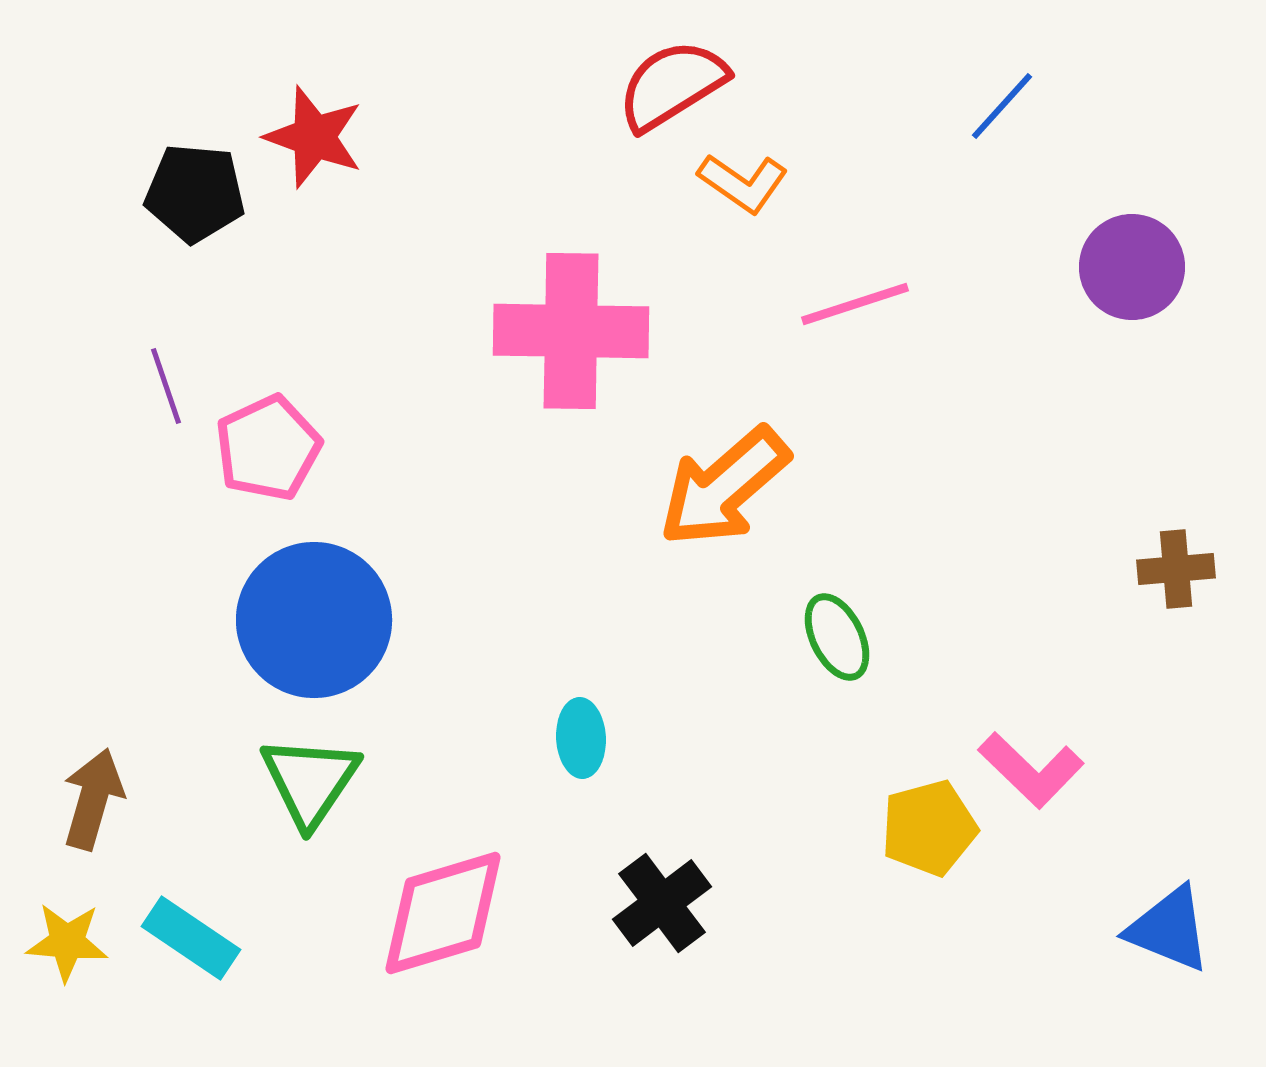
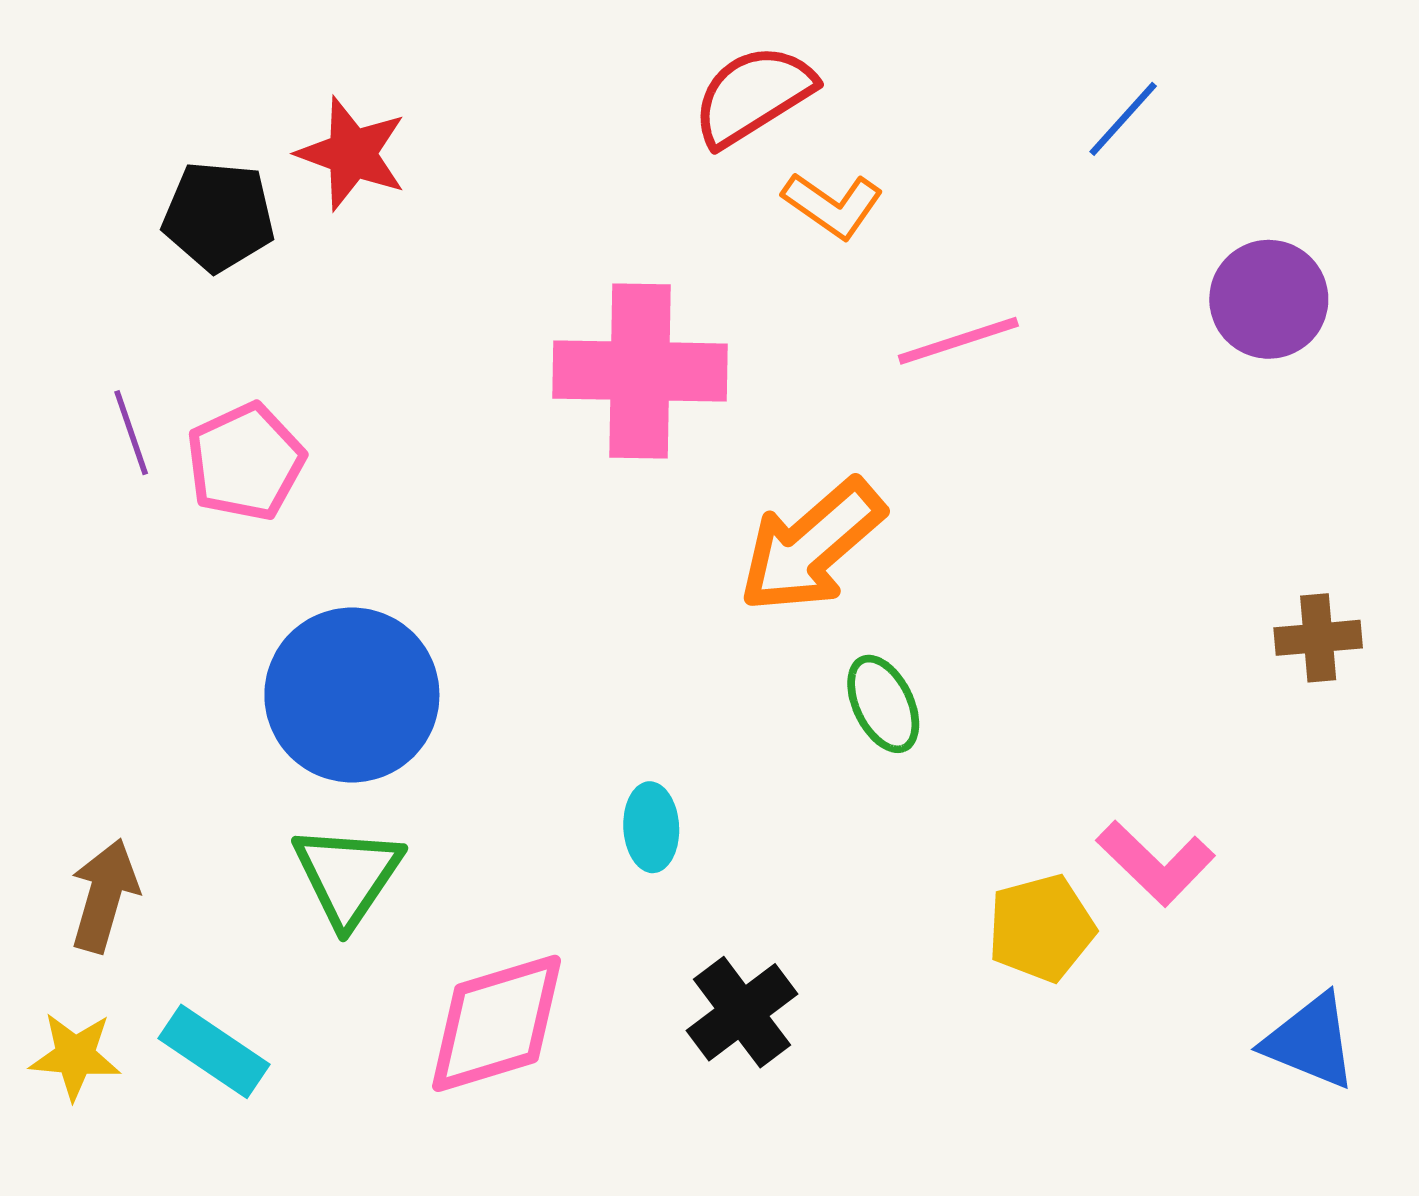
purple line: (166, 386) -> (131, 433), moved
pink pentagon: (268, 448) -> (245, 462), moved
green ellipse: (837, 637) -> (883, 704), moved

